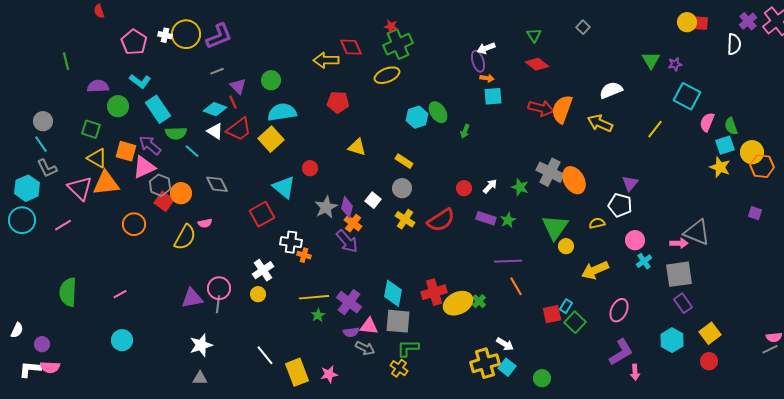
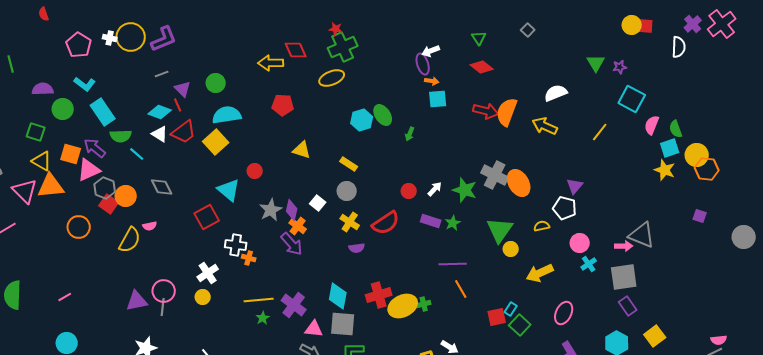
green star: (520, 187) -> (465, 190), size x1.4
green cross: (479, 301) -> (424, 304), turned 32
purple semicircle: (351, 332) -> (357, 248), moved

